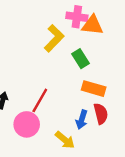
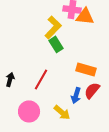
green rectangle: (80, 59) -> (56, 44), moved
red semicircle: (101, 114) -> (92, 90), turned -126
pink circle: (27, 124) -> (29, 111), moved

